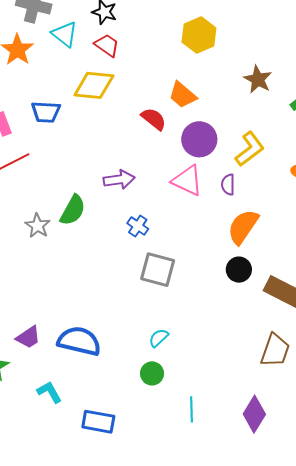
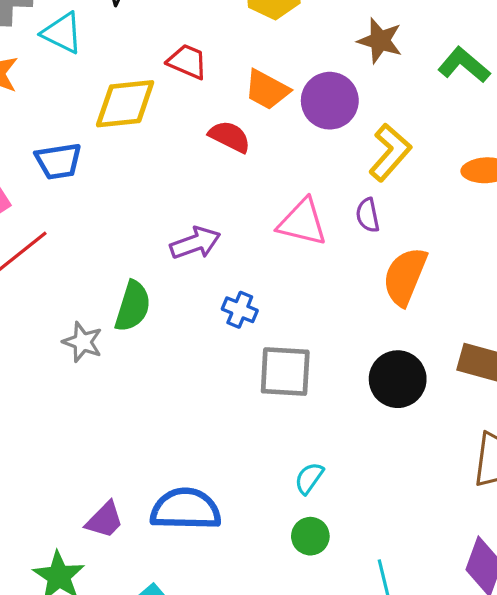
red trapezoid: (107, 45) -> (187, 62), moved
purple circle: (199, 139) -> (330, 101), moved
black circle: (239, 270) -> (398, 379), moved, size x1.4

